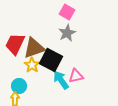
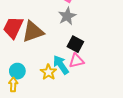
black square: (51, 60) -> (75, 44), moved, size x0.7
yellow star: (32, 65) -> (48, 72), moved

